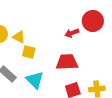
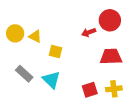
yellow square: (29, 52) -> (55, 52), moved
red trapezoid: (67, 62) -> (111, 57), moved

